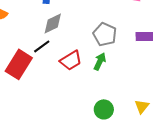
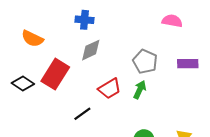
black line: (42, 46) -> (82, 114), moved
red rectangle: (19, 64) -> (55, 74), moved

